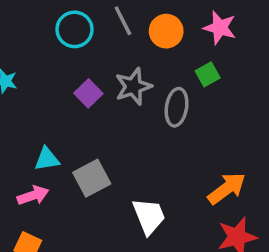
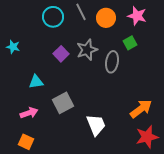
cyan triangle: (47, 159) -> (36, 82), moved

